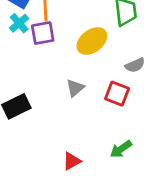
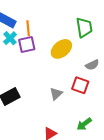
gray triangle: (75, 88) -> (56, 94), moved

